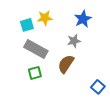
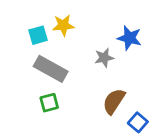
blue star: (83, 19) -> (129, 38), moved, turned -30
brown semicircle: (66, 64) -> (114, 101), moved

